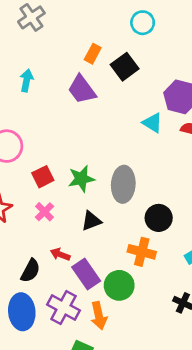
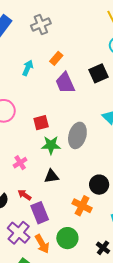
orange rectangle: (93, 54) -> (56, 58), moved
red square: (43, 177) -> (41, 123), moved
gray ellipse: (123, 184) -> (77, 135), moved
green circle: (119, 285) -> (67, 238), moved
orange arrow: (99, 316) -> (42, 244), turned -30

